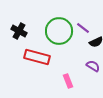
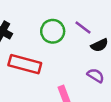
green circle: (59, 31) -> (53, 31), size x0.7

